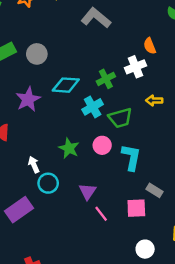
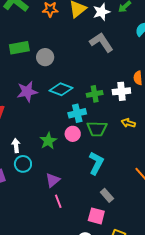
pink circle: (102, 145) -> (73, 134), moved
pink square: (136, 208) -> (96, 216), moved

